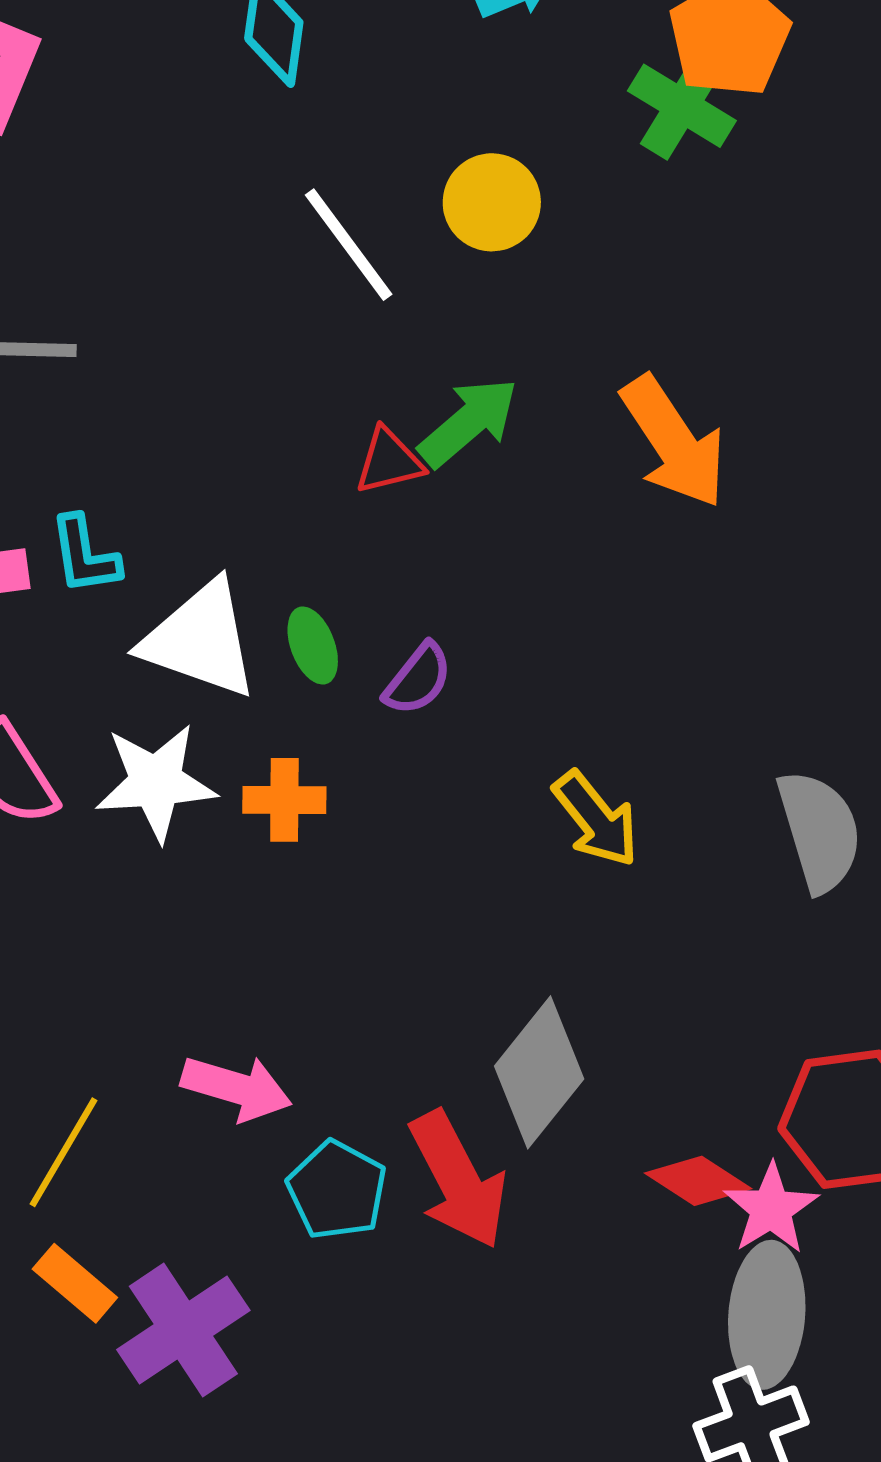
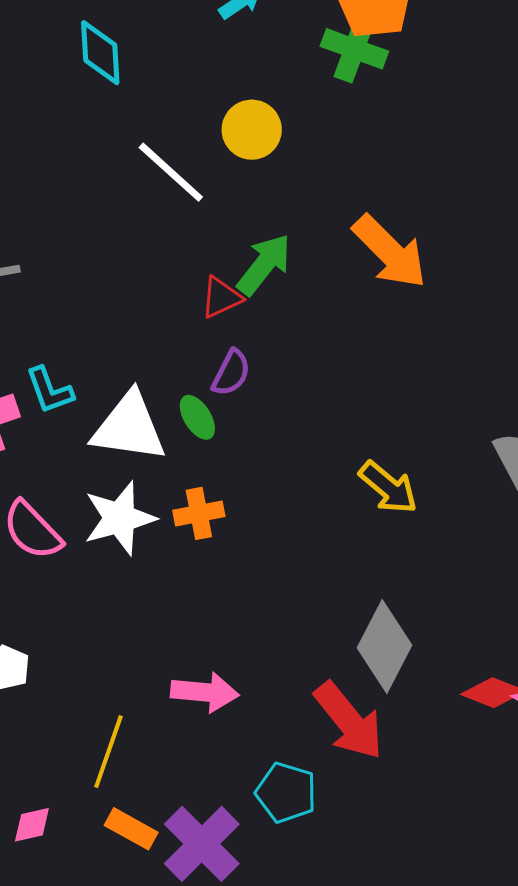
purple semicircle: (418, 679) -> (231, 373), moved
cyan pentagon: (337, 1190) -> (286, 793), moved

